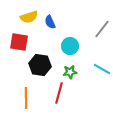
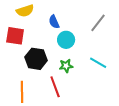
blue semicircle: (50, 22) -> (54, 22), moved
red line: (59, 93) -> (55, 87), turned -35

